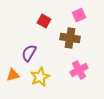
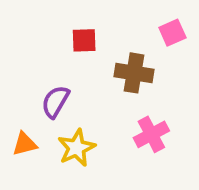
pink square: (79, 15) -> (172, 33), moved
red square: (44, 21) -> (84, 40), turned -32

